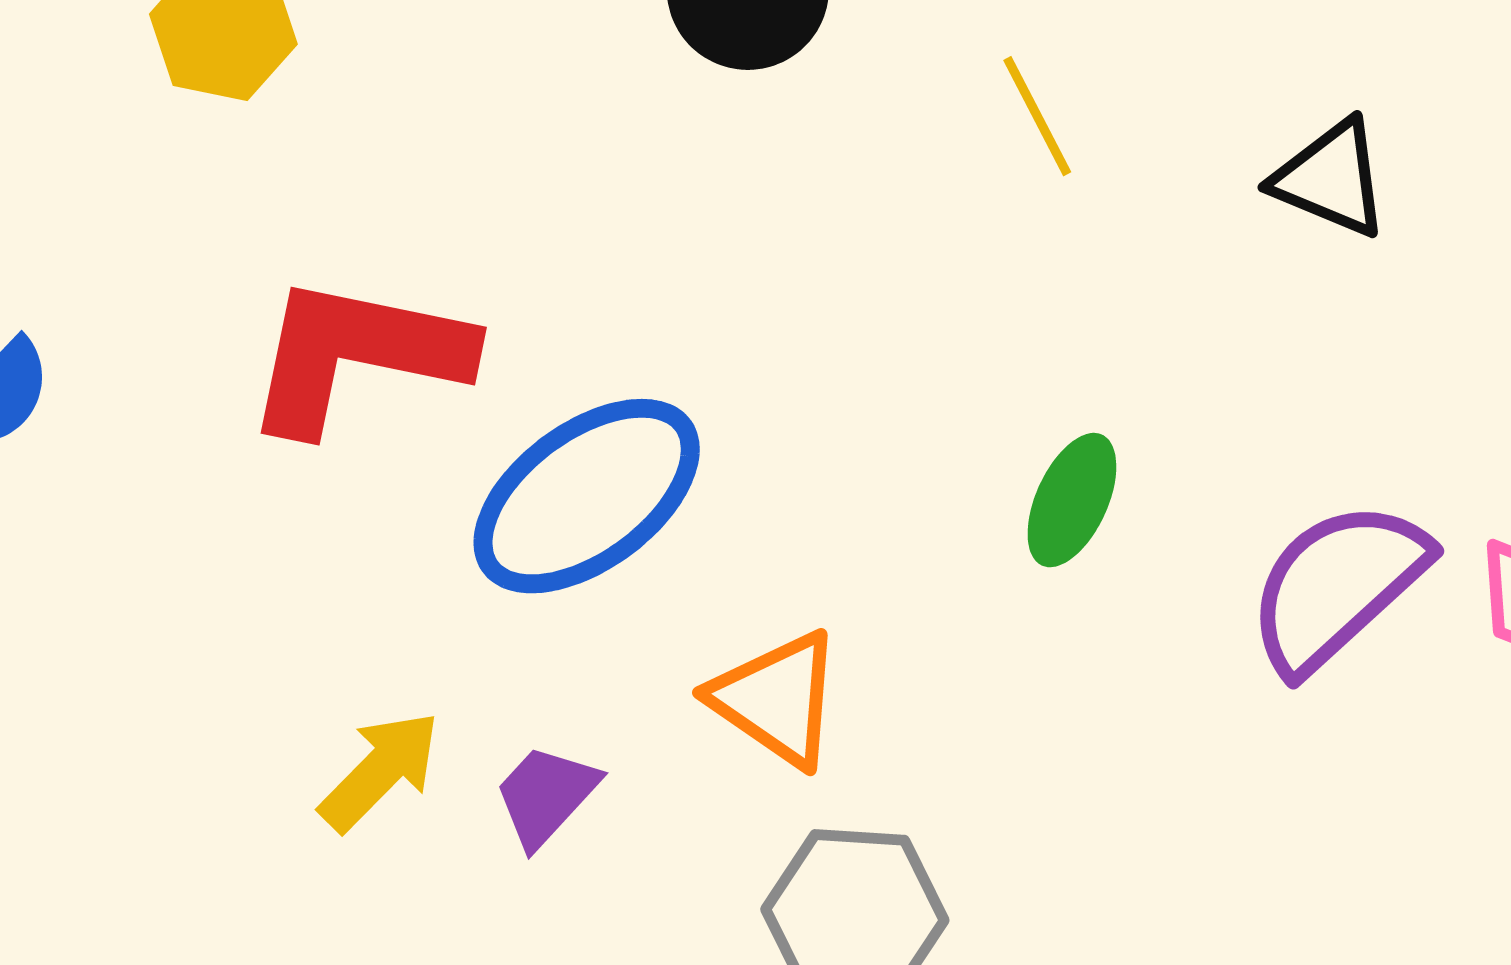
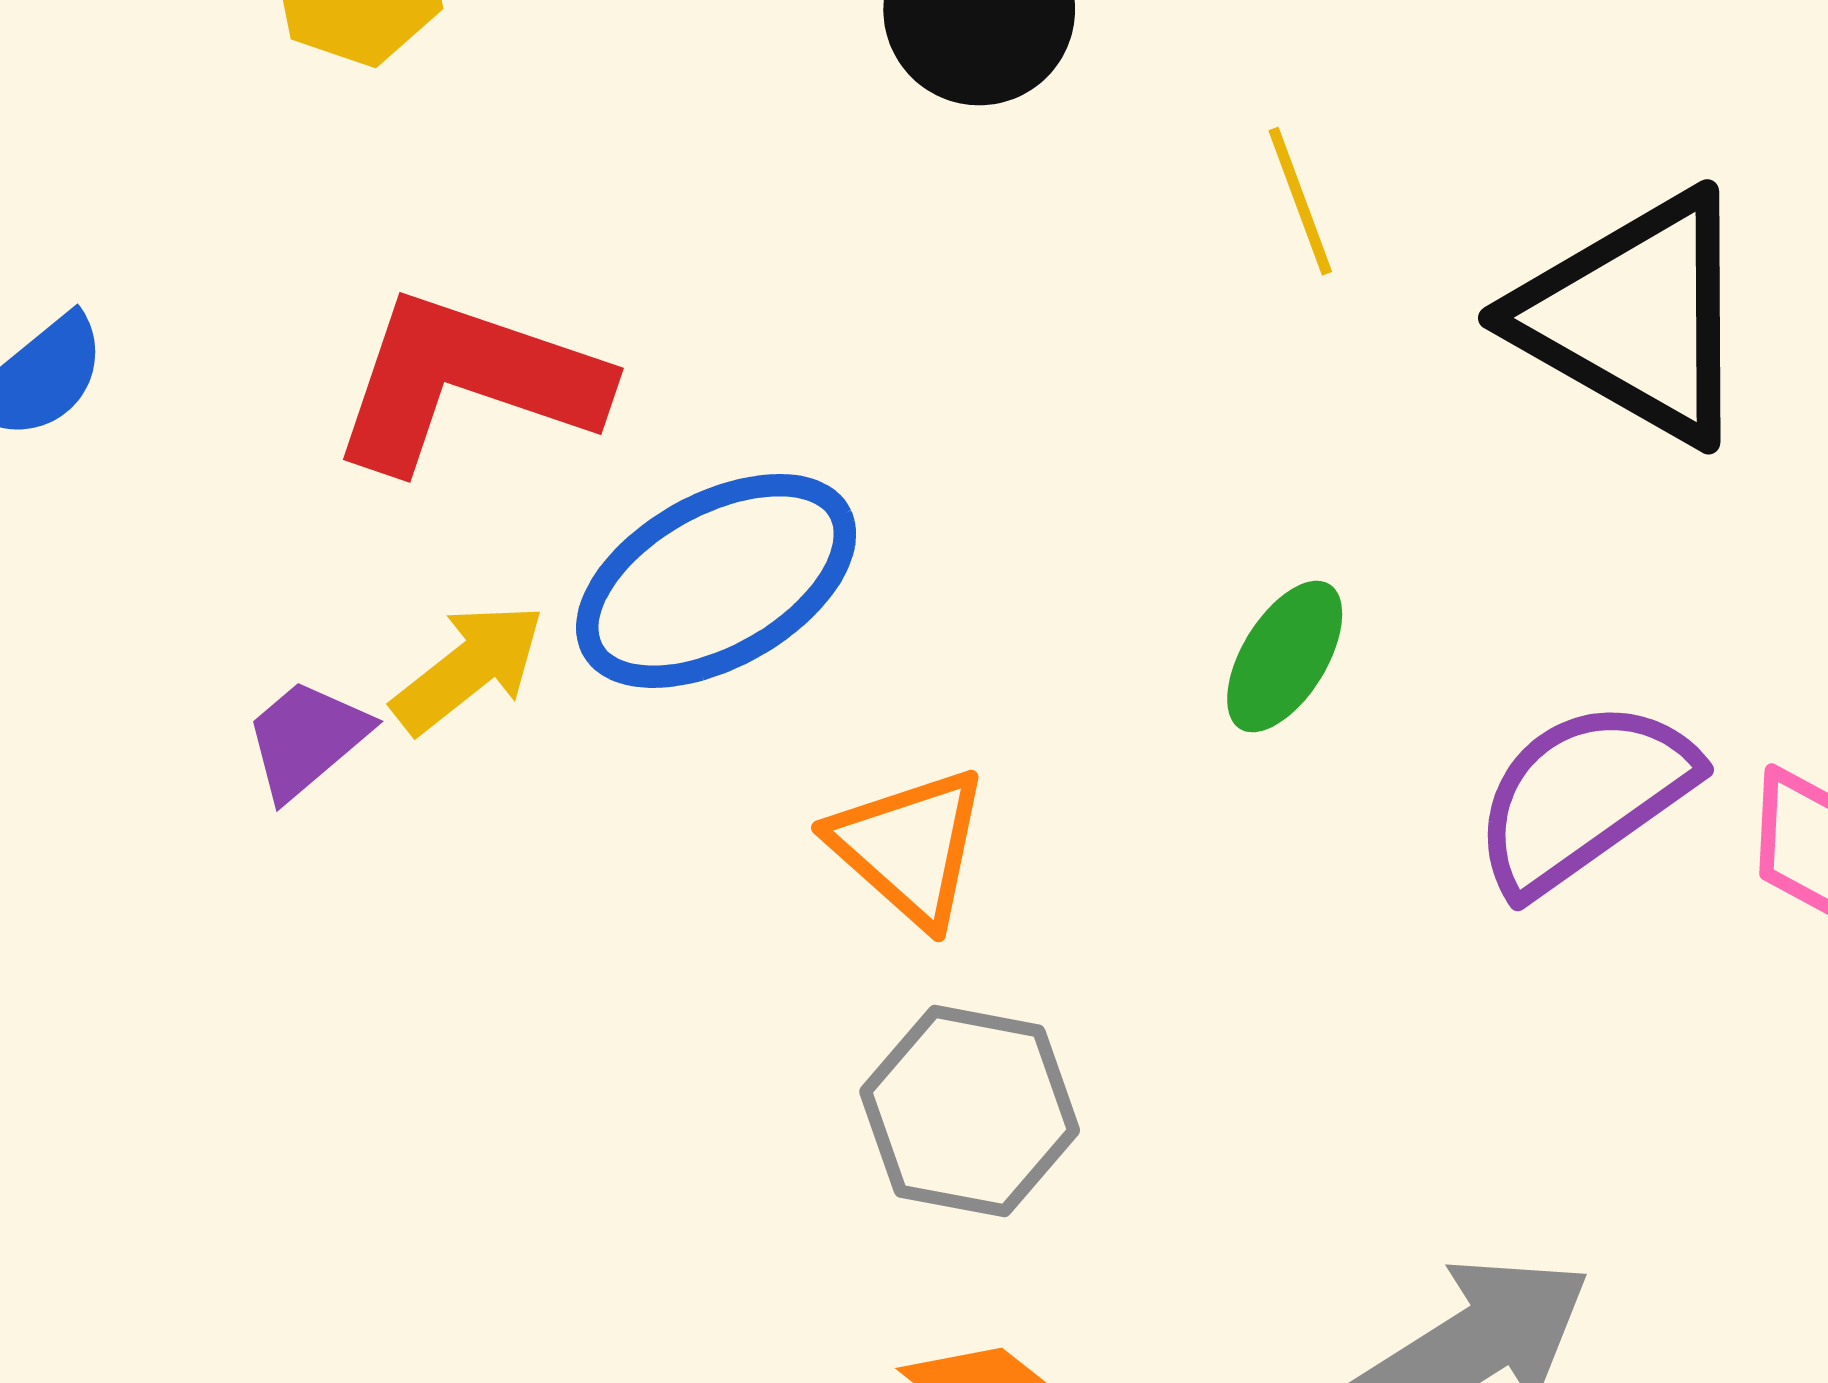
black triangle: (1331, 178) -> (1635, 317), size x1.8
yellow arrow: (380, 771) -> (469, 668), moved
purple trapezoid: (546, 796) -> (307, 739), moved

